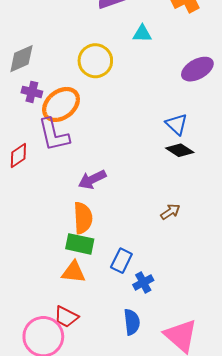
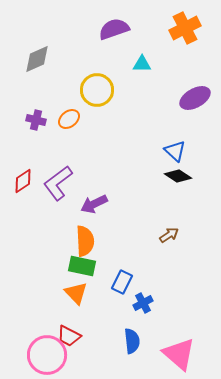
gray diamond: (21, 59) -> (37, 59), moved
orange ellipse: (61, 104) -> (69, 119), moved, size x0.6
purple L-shape: (54, 135) -> (58, 183), moved, turned 66
orange triangle: (74, 272) -> (76, 293), turned 40

